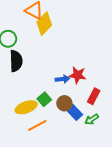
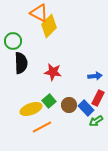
red star: (78, 75) -> (53, 72), moved
blue arrow: (62, 79) -> (95, 76), moved
blue rectangle: (74, 112) -> (86, 108), moved

